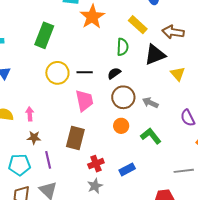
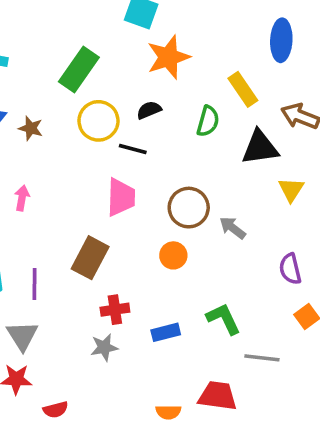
yellow circle: (57, 73) -> (98, 121), moved
black semicircle: (114, 73) -> (149, 110), moved
green L-shape: (151, 136) -> (224, 319), moved
brown star: (34, 138) -> (31, 128), moved

